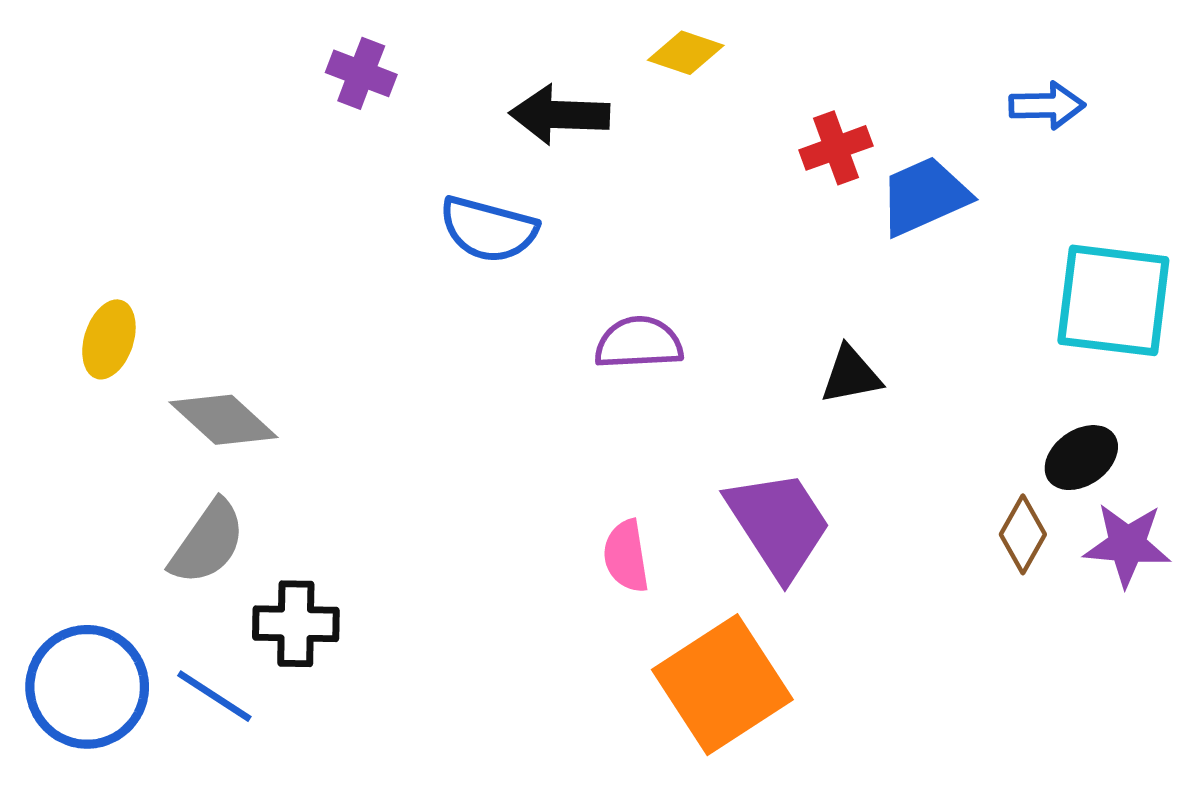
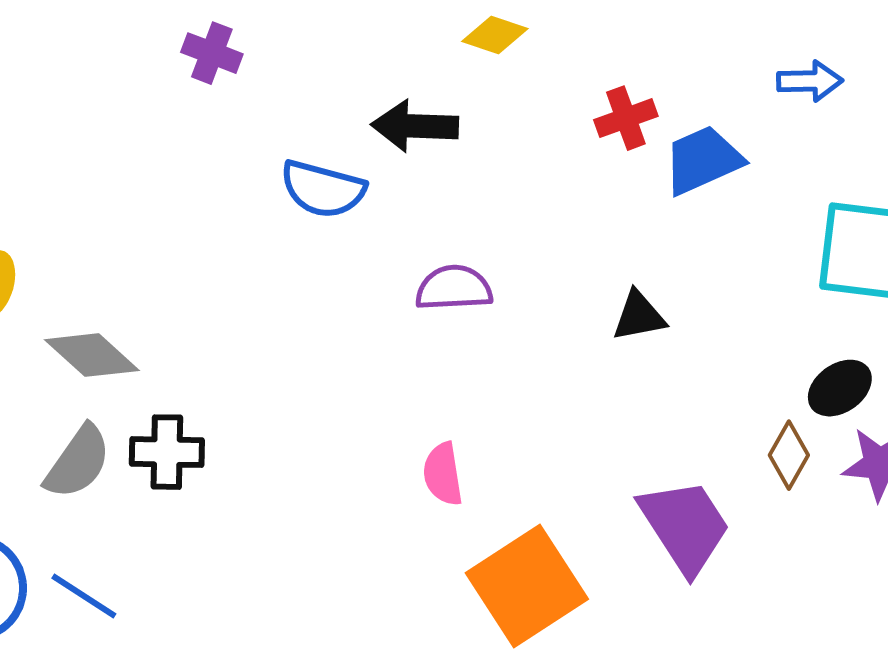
black arrow: (560, 115) -> (415, 126), moved
purple trapezoid: (779, 524) -> (685, 526), moved
black cross: (296, 624) -> (167, 452), moved

